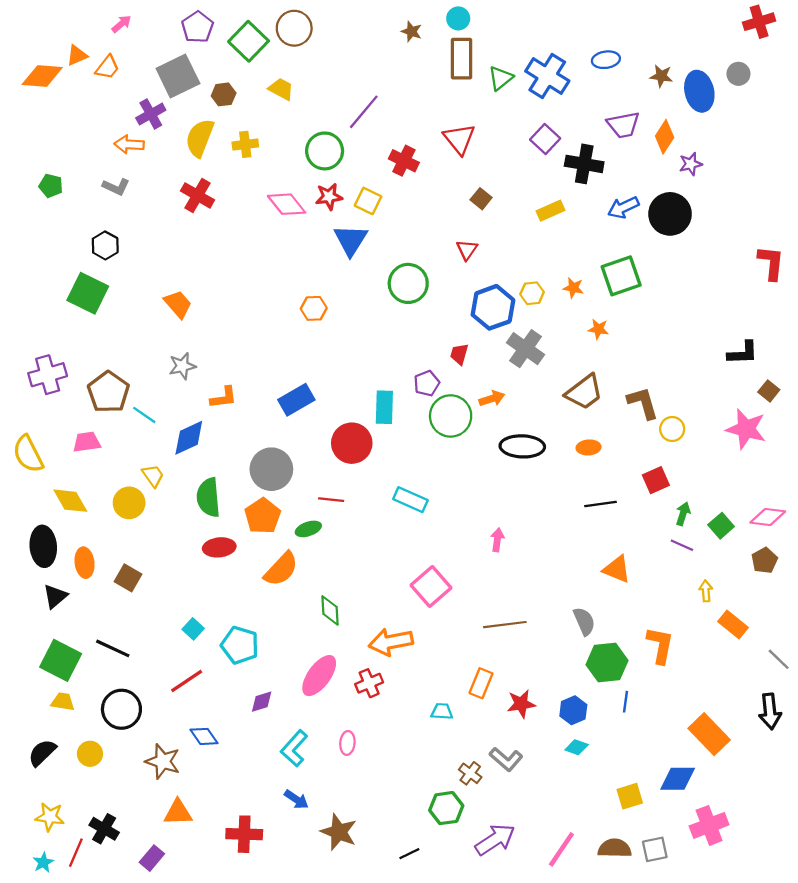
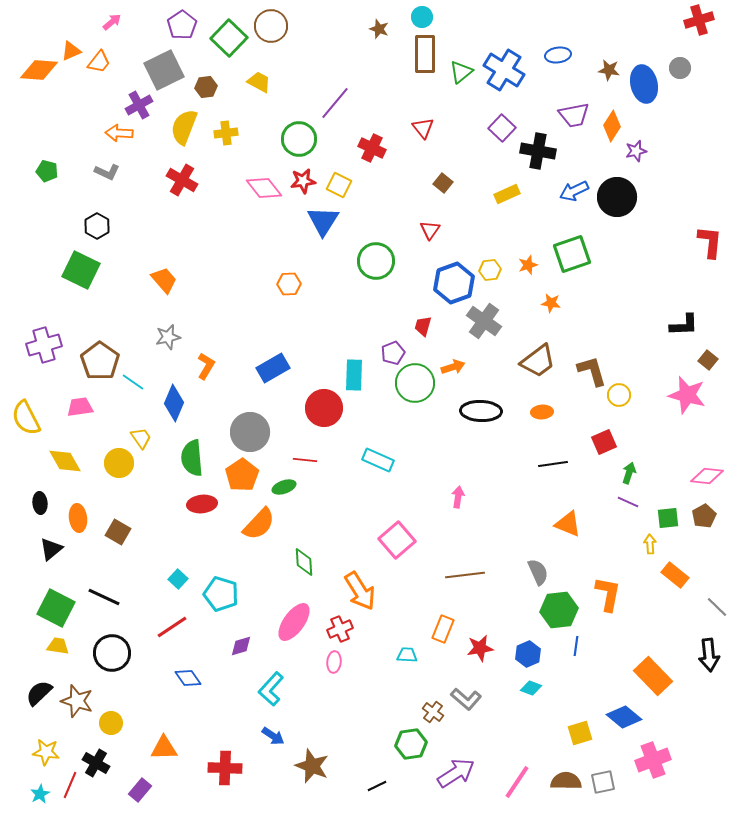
red triangle: (459, 139) -> (423, 128), size x0.7
orange star: (573, 288) -> (528, 265), turned -30
orange L-shape: (224, 398) -> (206, 366), turned -52
blue diamond: (189, 438) -> (174, 403), turned -42
green square: (721, 526) -> (668, 518), moved, turned 35
black ellipse: (43, 546) -> (40, 503), size x0.6
orange arrow: (391, 642) -> (360, 591), turned -111
pink ellipse: (347, 743) -> (334, 662), moved
yellow circle: (90, 754) -> (111, 723), moved
brown star: (163, 761) -> (77, 701), moved
blue diamond: (678, 779) -> (624, 717), turned 40

